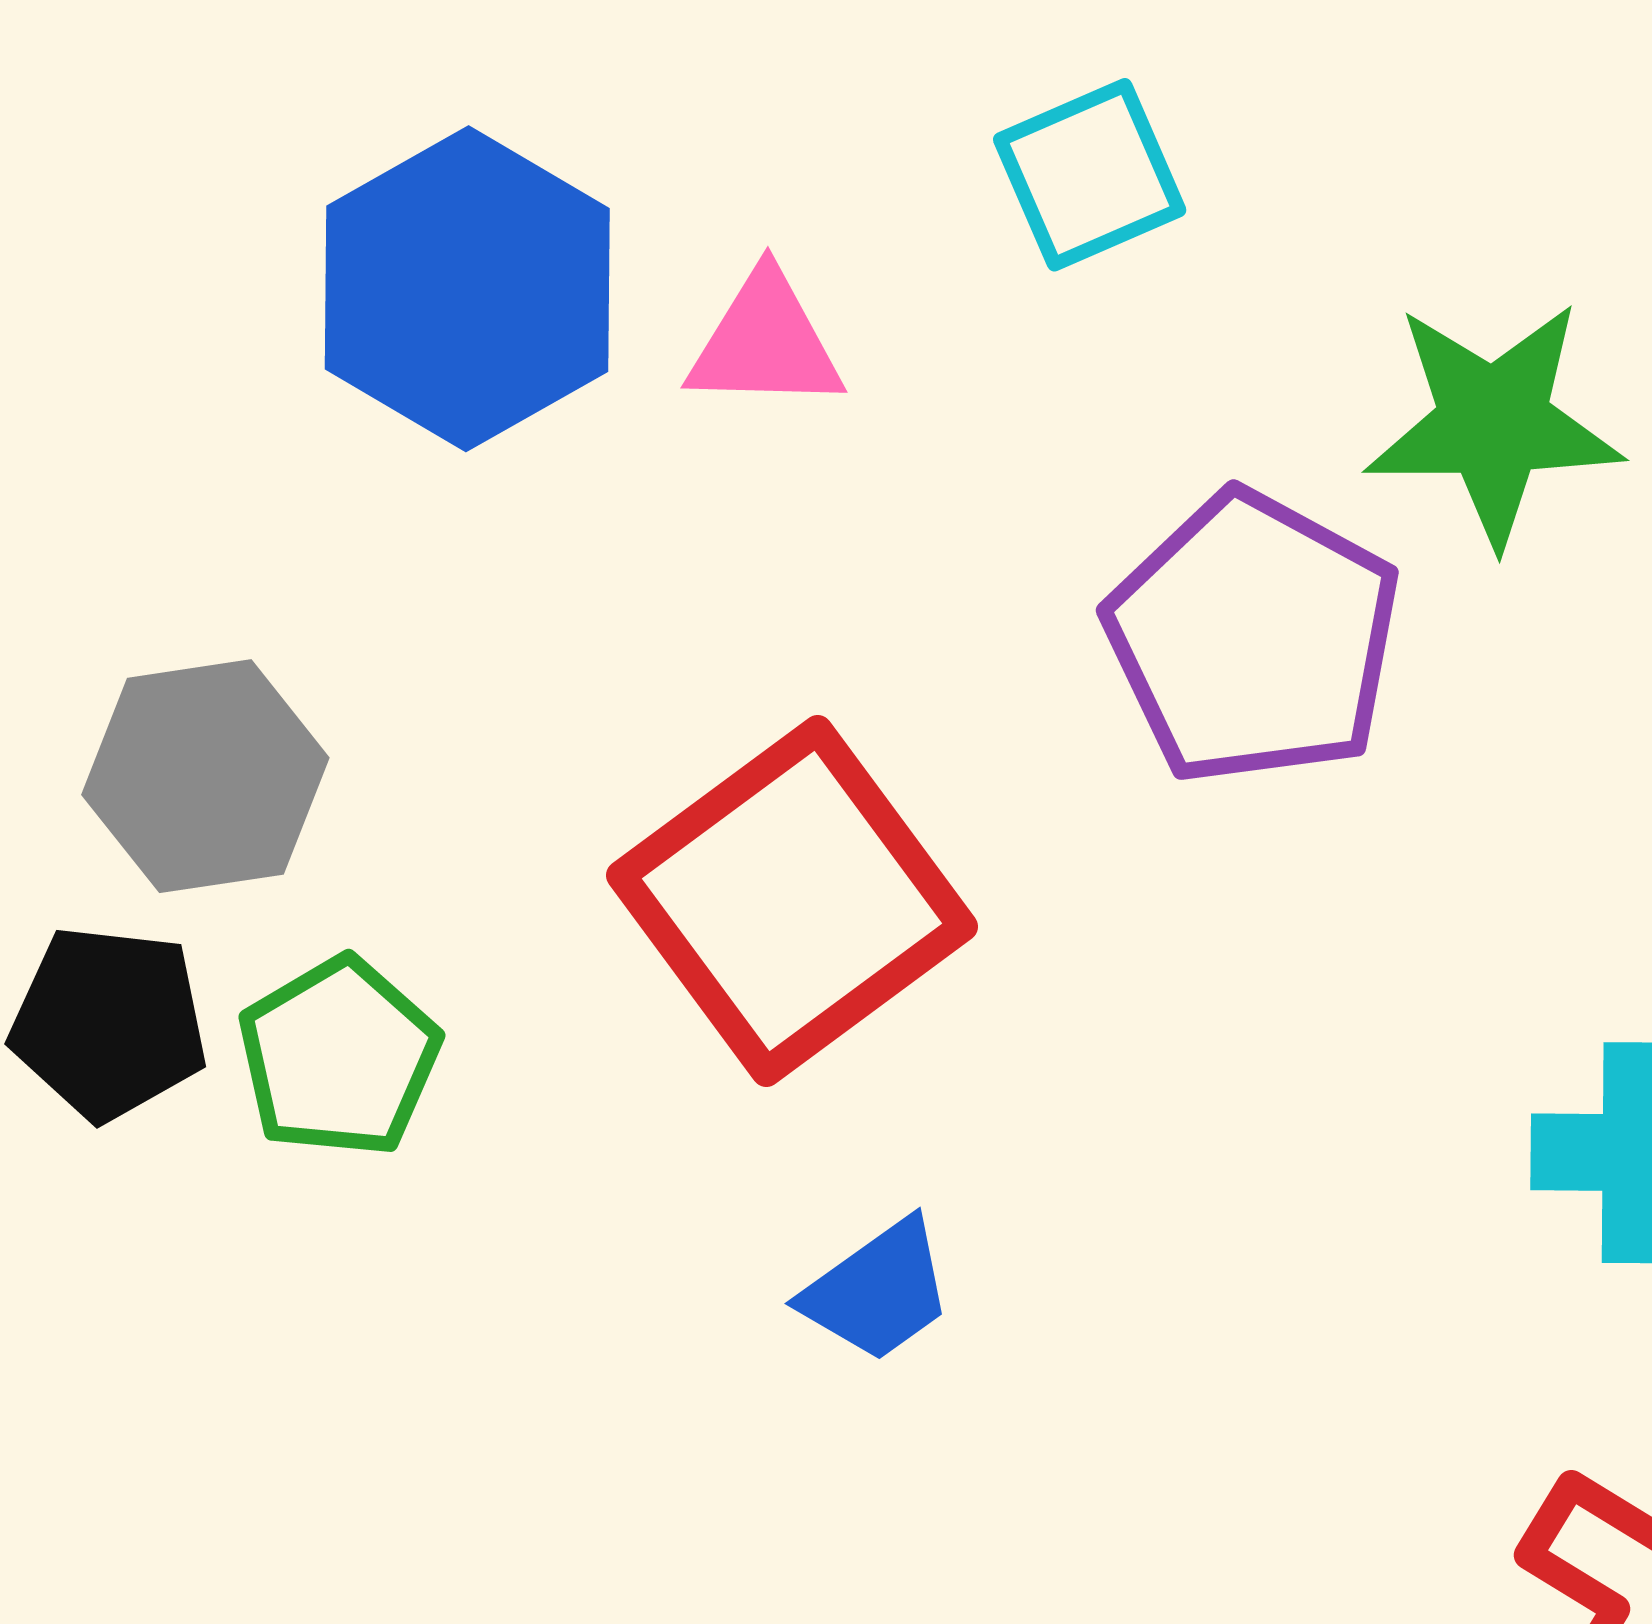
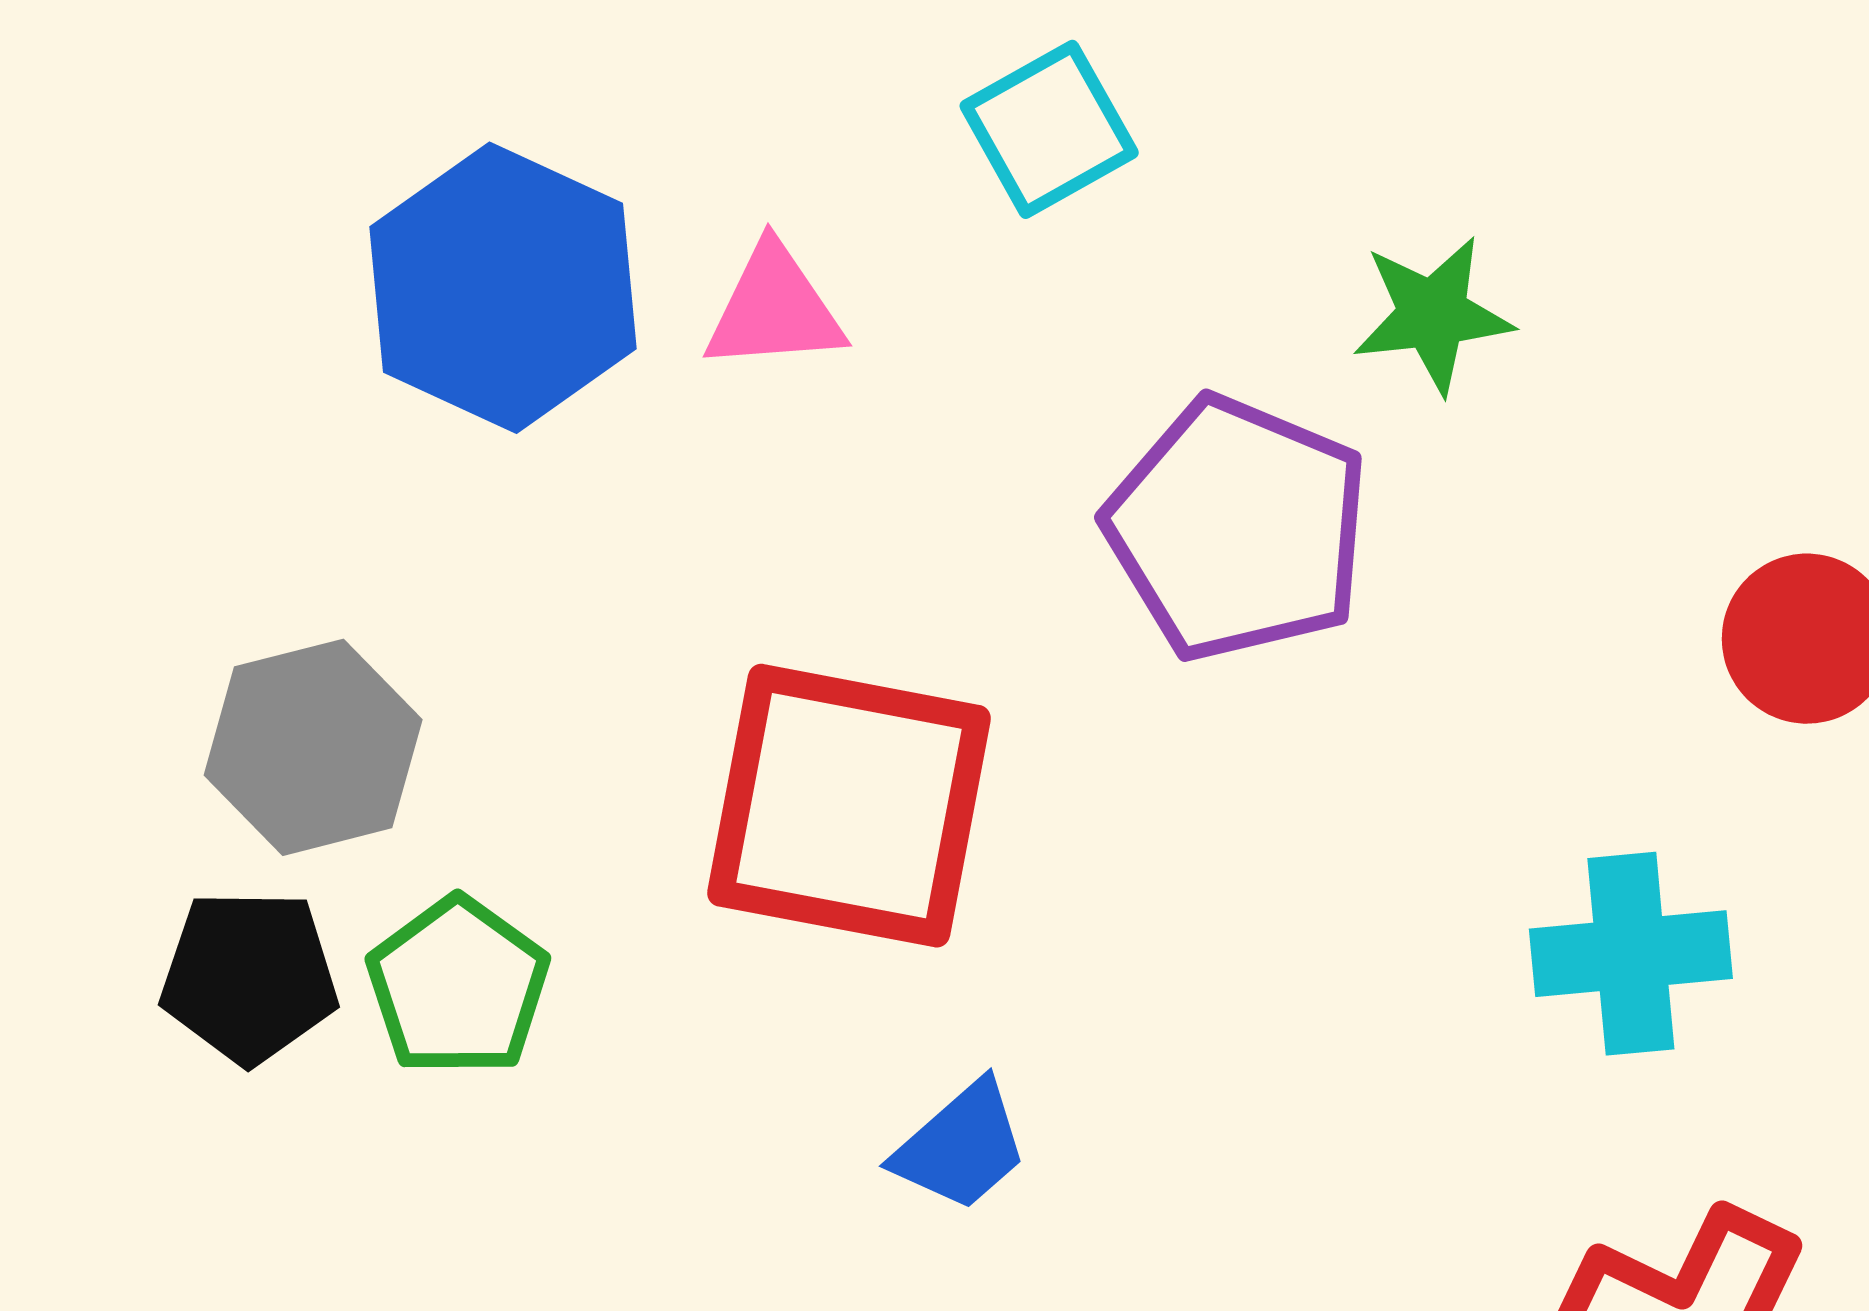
green star: (1494, 423) -> (1433, 315), size x0.7
red square: (792, 901) -> (849, 806), turned -37

